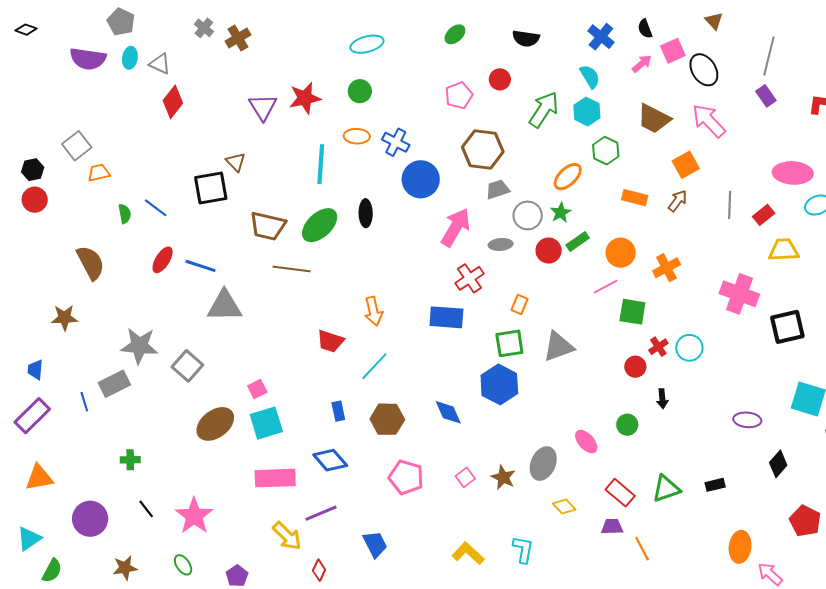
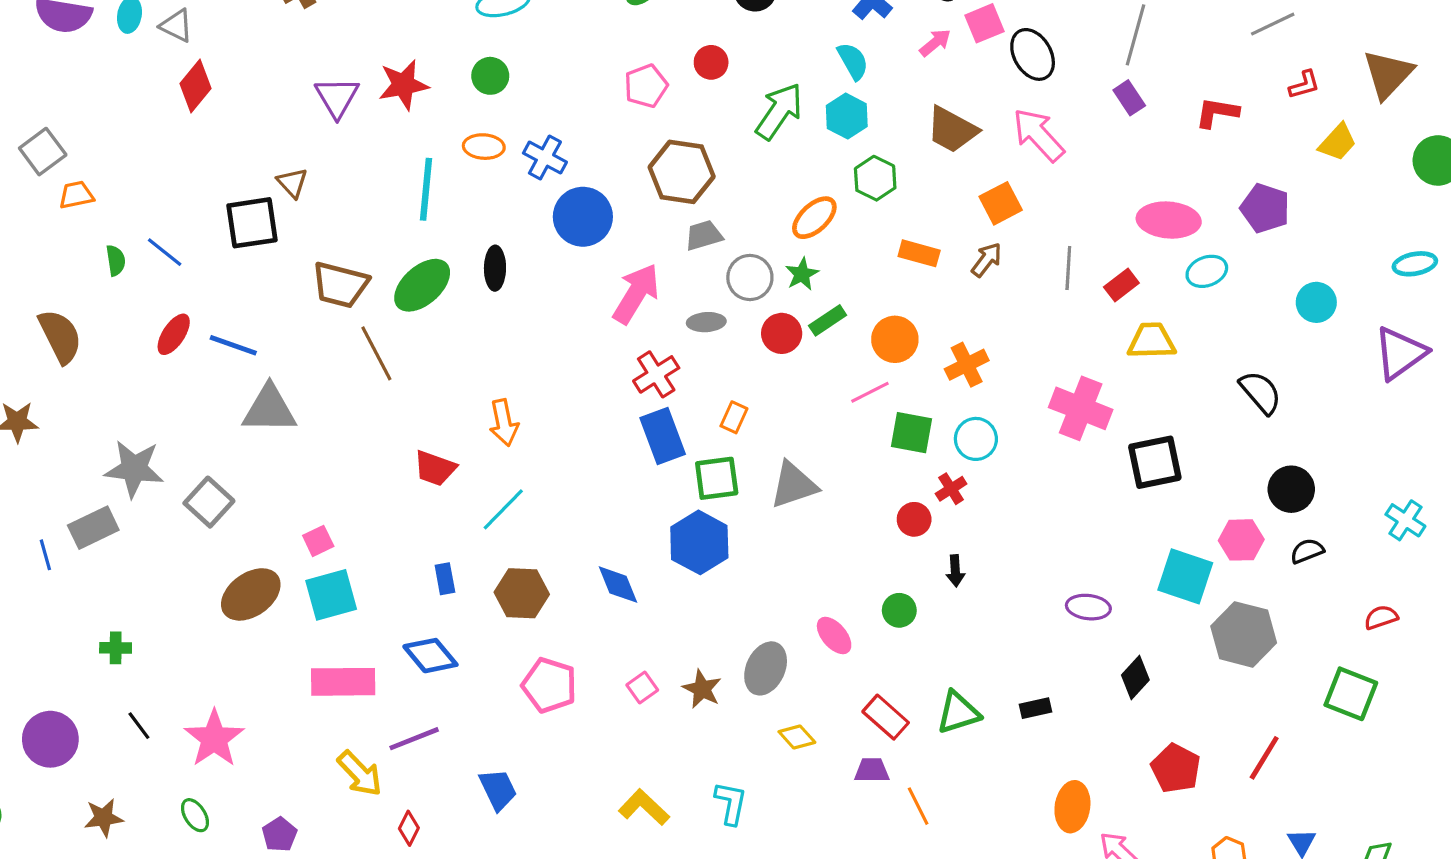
brown line: (292, 269) -> (376, 353), turned 54
blue rectangle: (446, 317) -> (663, 436), moved, turned 64
cyan circle: (689, 348) -> (976, 439), moved

